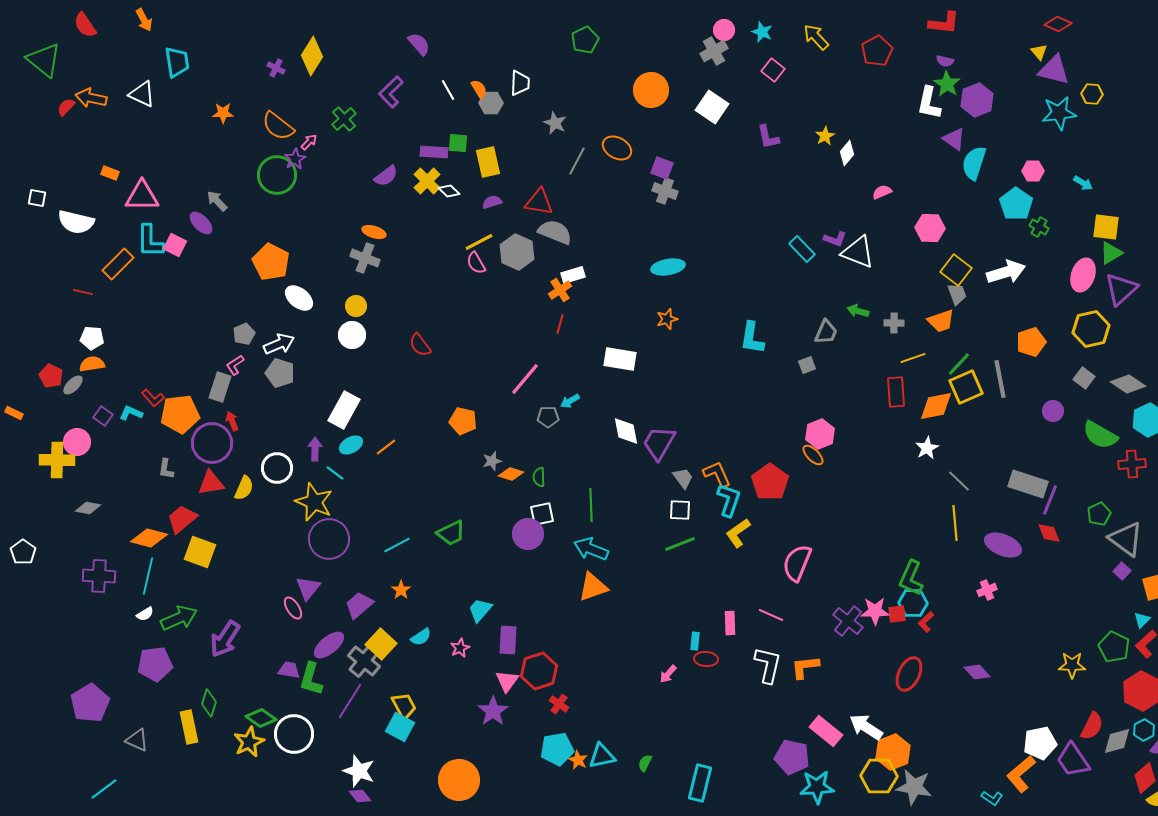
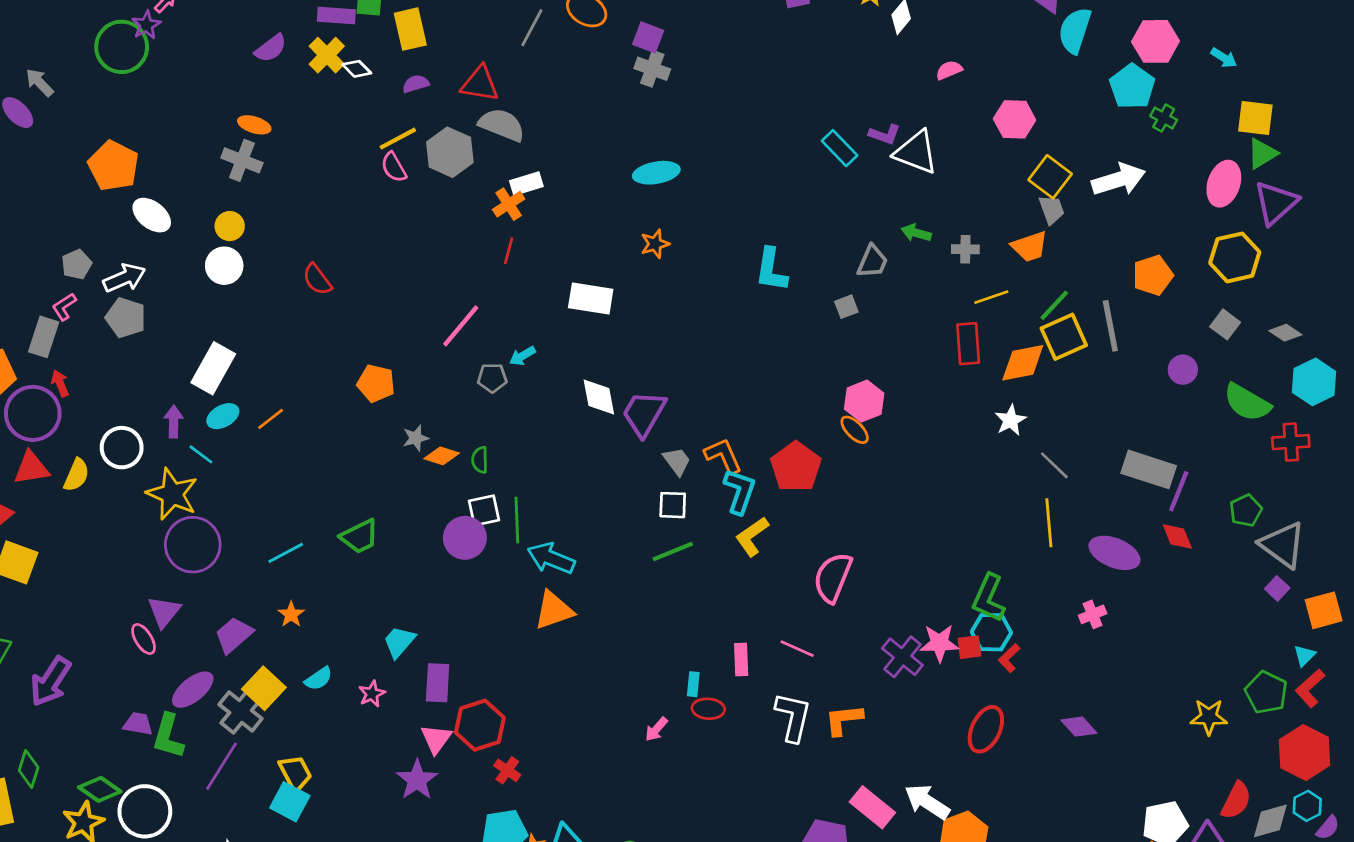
pink hexagon: (1033, 171) -> (1155, 41), size x1.5
gray diamond: (1128, 384) -> (1285, 333), size x0.7
green line: (591, 505) -> (517, 520), moved

